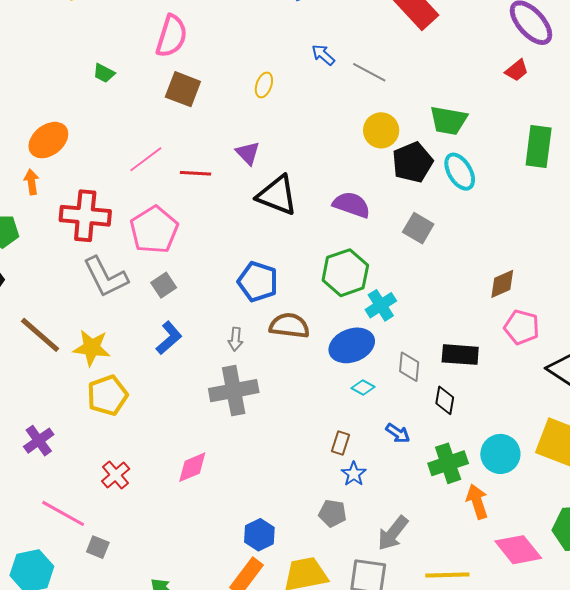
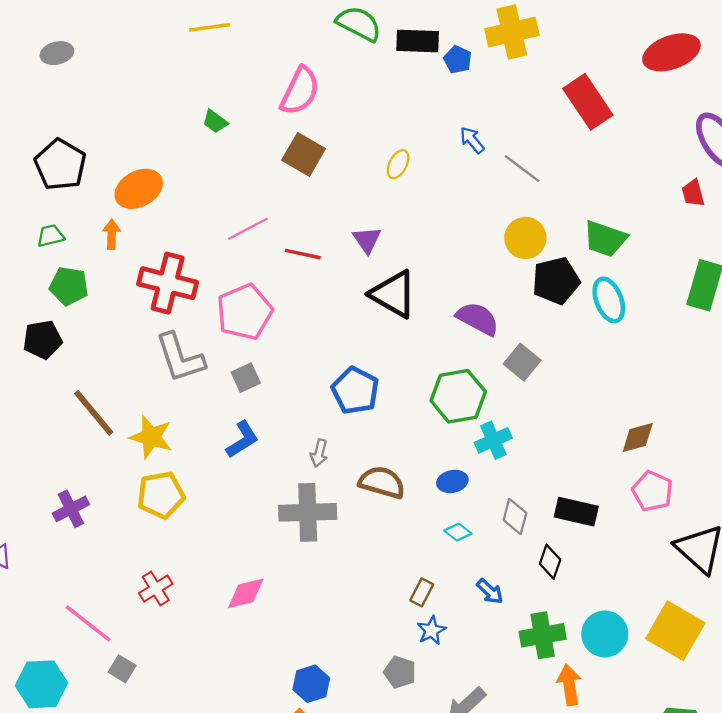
red trapezoid: (517, 70) -> (693, 193), turned 105
gray square: (418, 228) -> (522, 362), moved
brown semicircle: (289, 326) -> (382, 482), moved
blue ellipse: (352, 345) -> (452, 481), size x0.6
purple cross: (39, 441) -> (71, 509), moved

